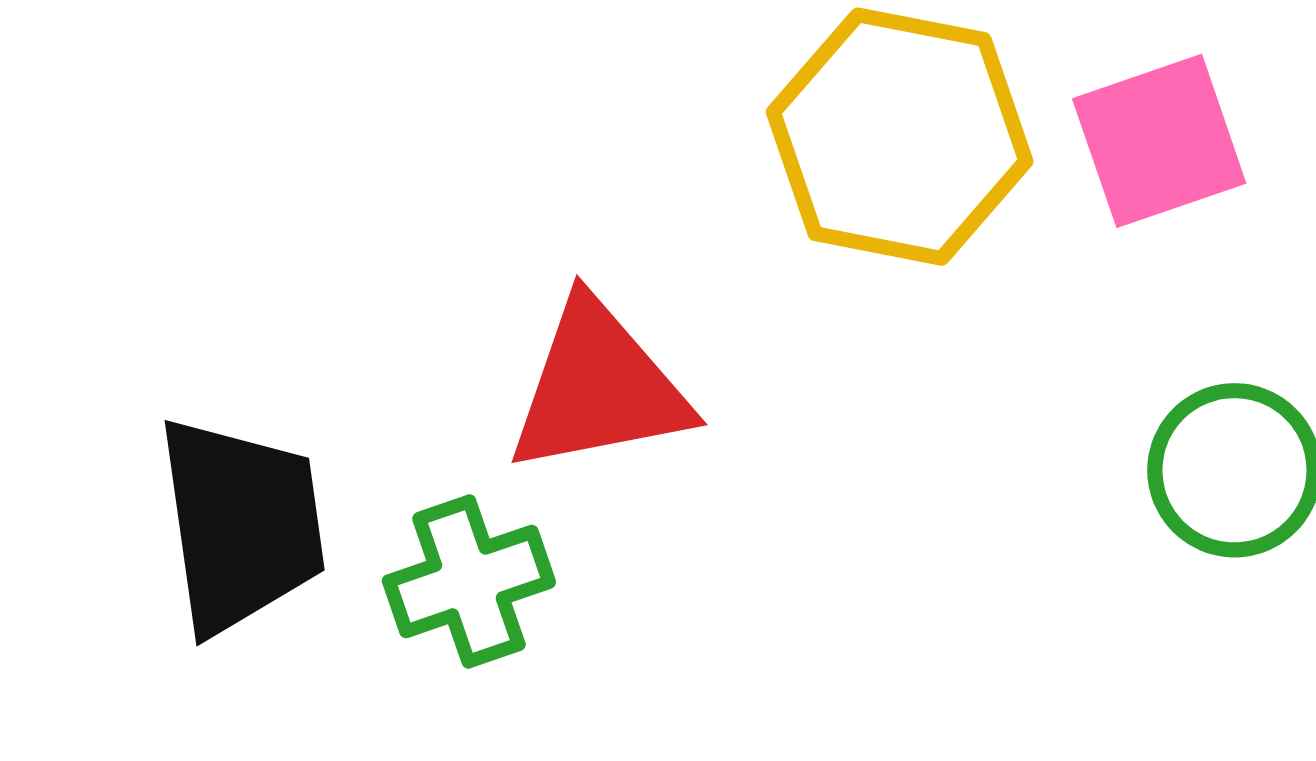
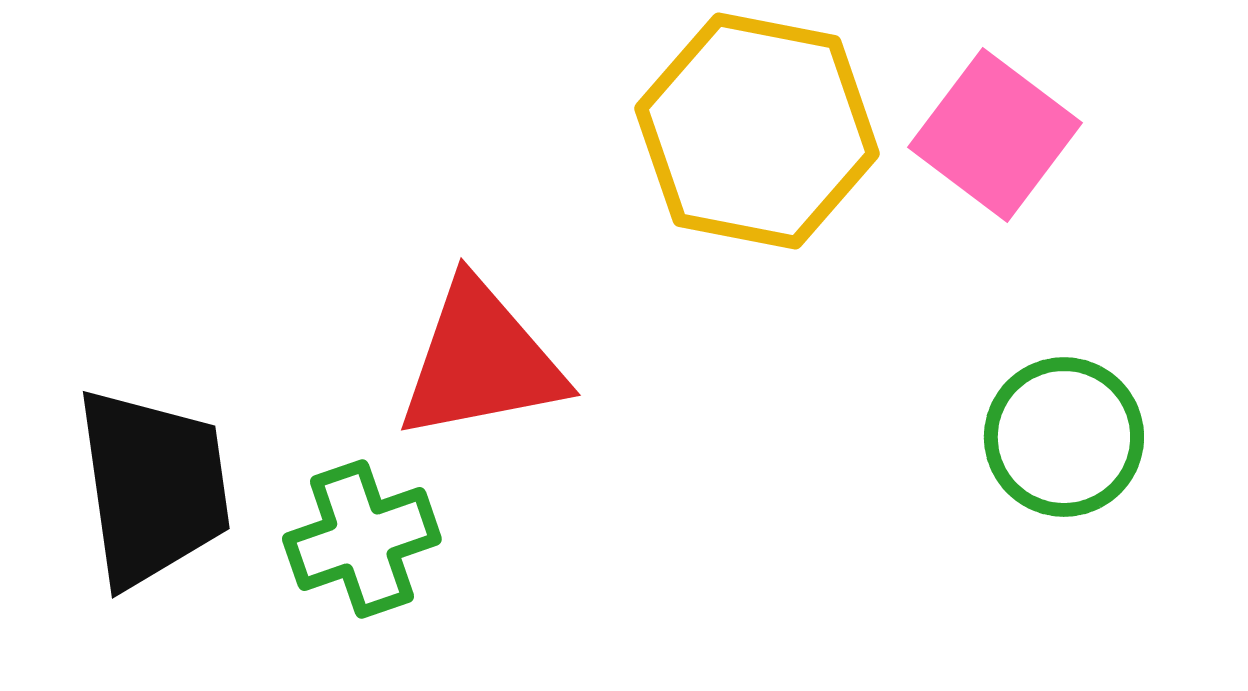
pink square: (1159, 141) -> (995, 135), turned -34

